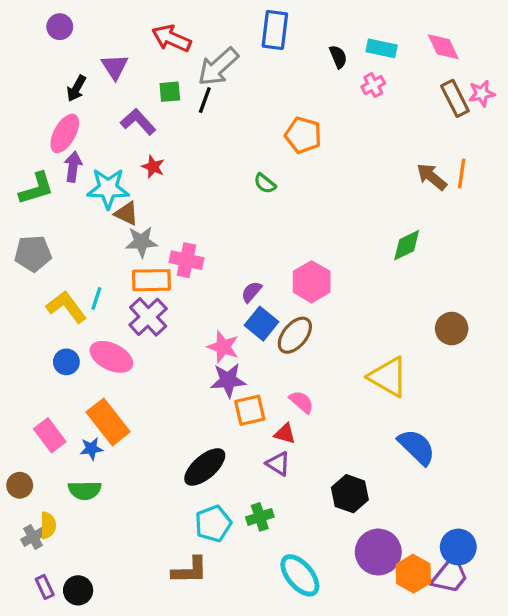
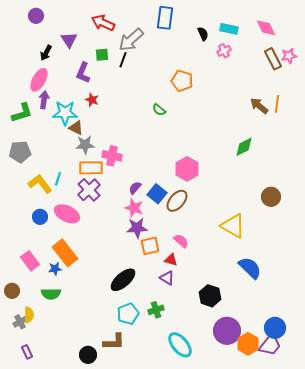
purple L-shape: (138, 122) -> (83, 73), turned -115
purple semicircle: (251, 292) -> (135, 188), moved
black circle: (78, 590) -> (88, 355), moved

